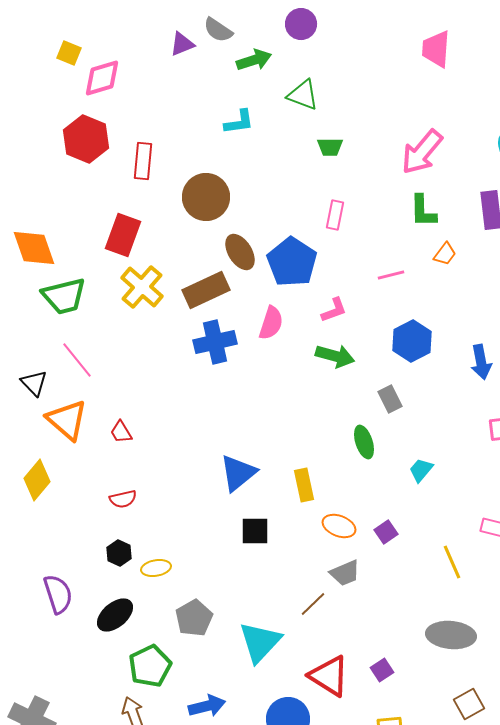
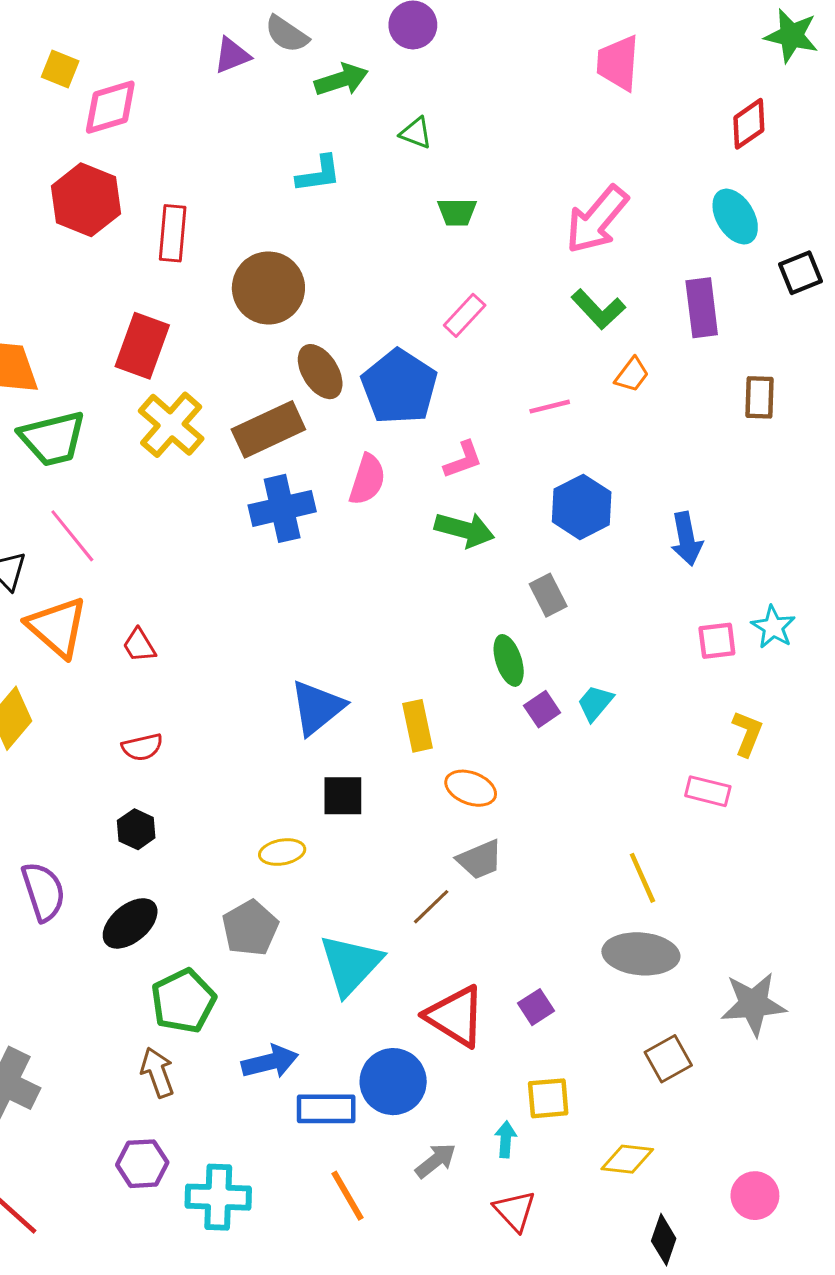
green triangle: (303, 95) -> (416, 133), size x0.7
green L-shape: (423, 211) -> (598, 309), turned -42
pink rectangle: (335, 215) -> (465, 315), turned 32
purple square: (386, 532) -> (542, 709), moved
yellow line: (452, 562) -> (642, 878), moved
yellow ellipse: (156, 568) -> (282, 852), moved

